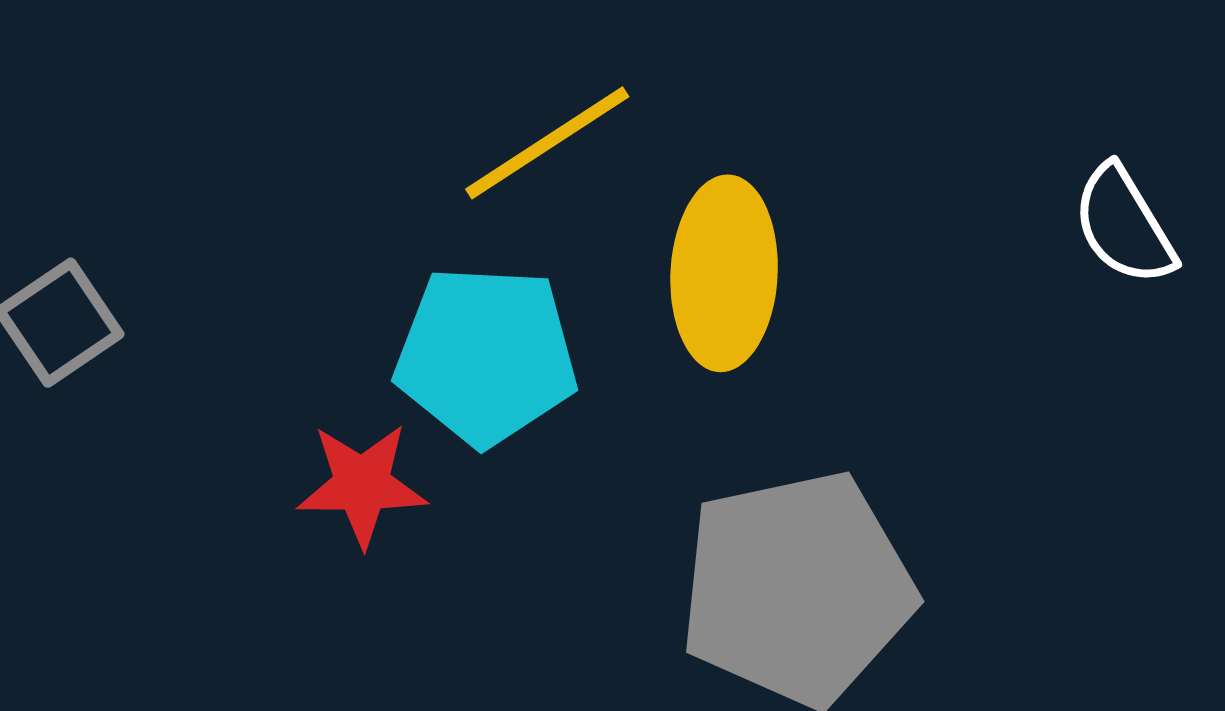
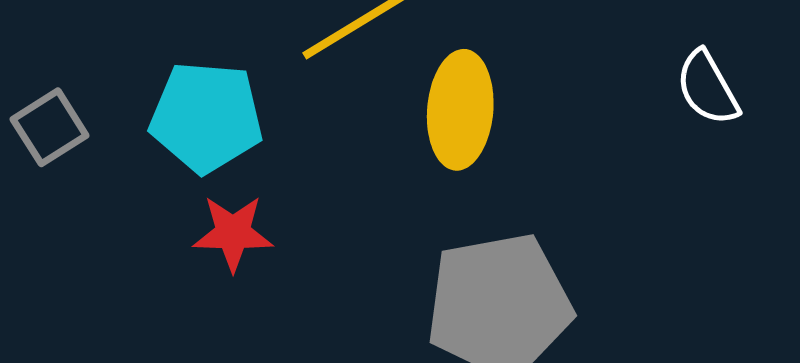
cyan pentagon: (486, 355) -> (206, 117), moved

